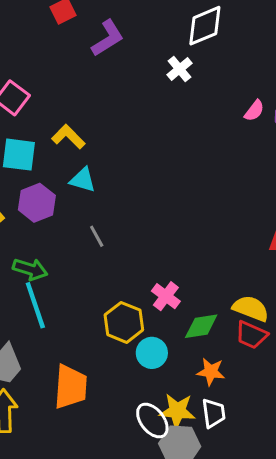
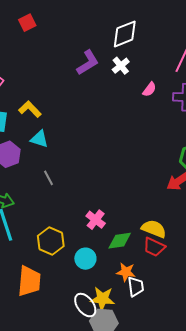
purple L-shape: (108, 38) -> (88, 63), moved
white cross: (180, 69) -> (121, 66), moved
pink semicircle: (254, 111) -> (149, 89), moved
yellow hexagon: (124, 322) -> (51, 241), moved
white trapezoid: (214, 413) -> (136, 287), moved

